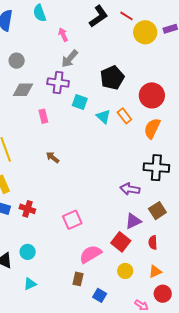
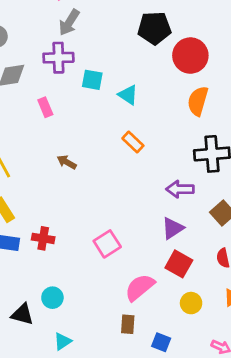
black pentagon: (112, 78) -> (154, 28), moved, turned 30
orange rectangle: (124, 116) -> (133, 142), moved
purple triangle: (133, 221) -> (173, 228), moved

